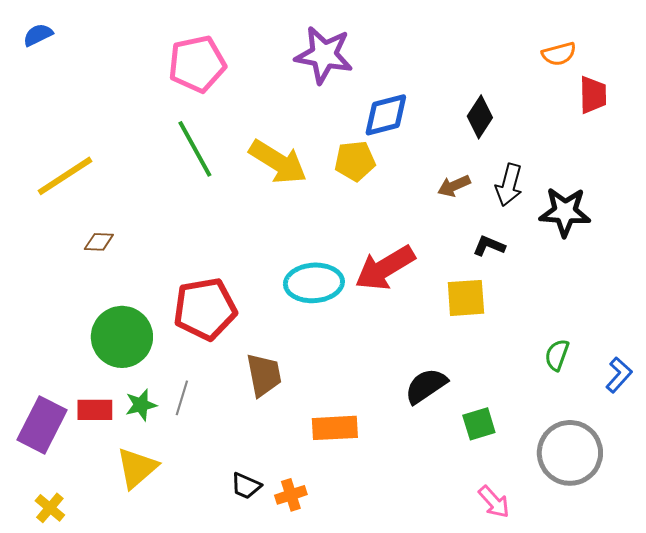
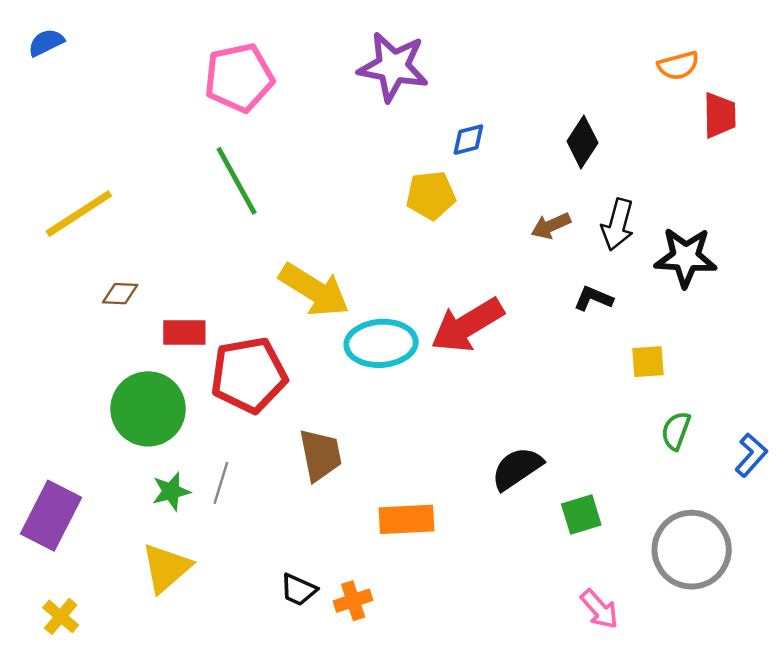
blue diamond: (386, 115) -> (468, 140), size x0.6
yellow arrow: (278, 162) -> (314, 290), moved
yellow square: (466, 298) -> (648, 362), moved, size x0.7
red rectangle: (95, 410) -> (184, 332), moved

